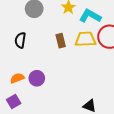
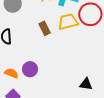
orange semicircle: (17, 78) -> (11, 73), turned 56

